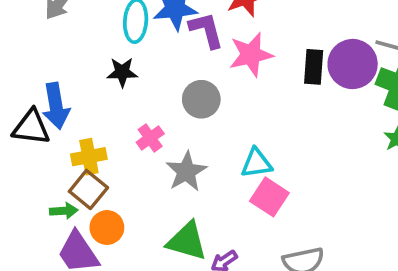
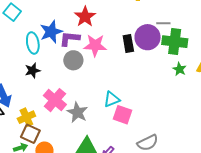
purple L-shape: (206, 30) -> (70, 39), turned -55
pink star: (251, 55) -> (95, 45), turned 30
gray circle: (201, 99) -> (73, 60), moved
pink cross: (150, 138) -> (55, 100), size x1.6

